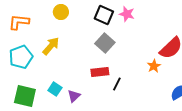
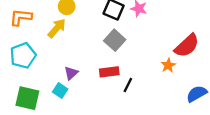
yellow arrow: (51, 46) -> (57, 28), moved
purple triangle: (74, 96) -> (71, 73), moved

